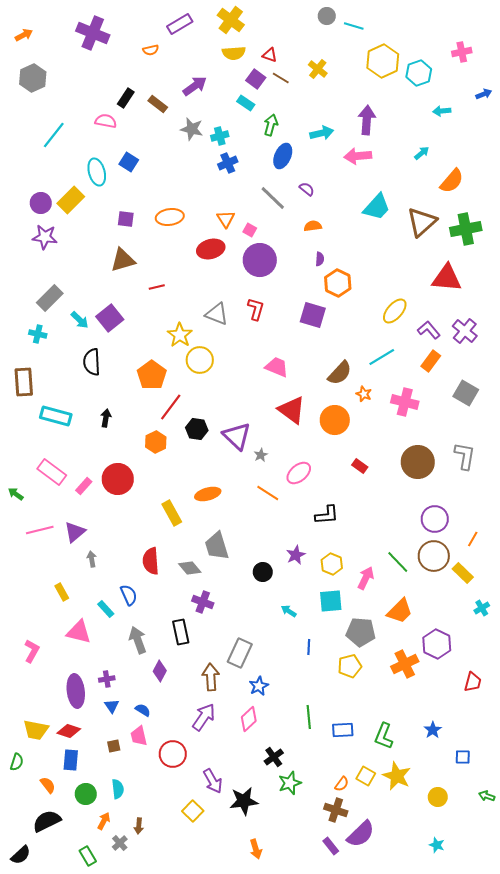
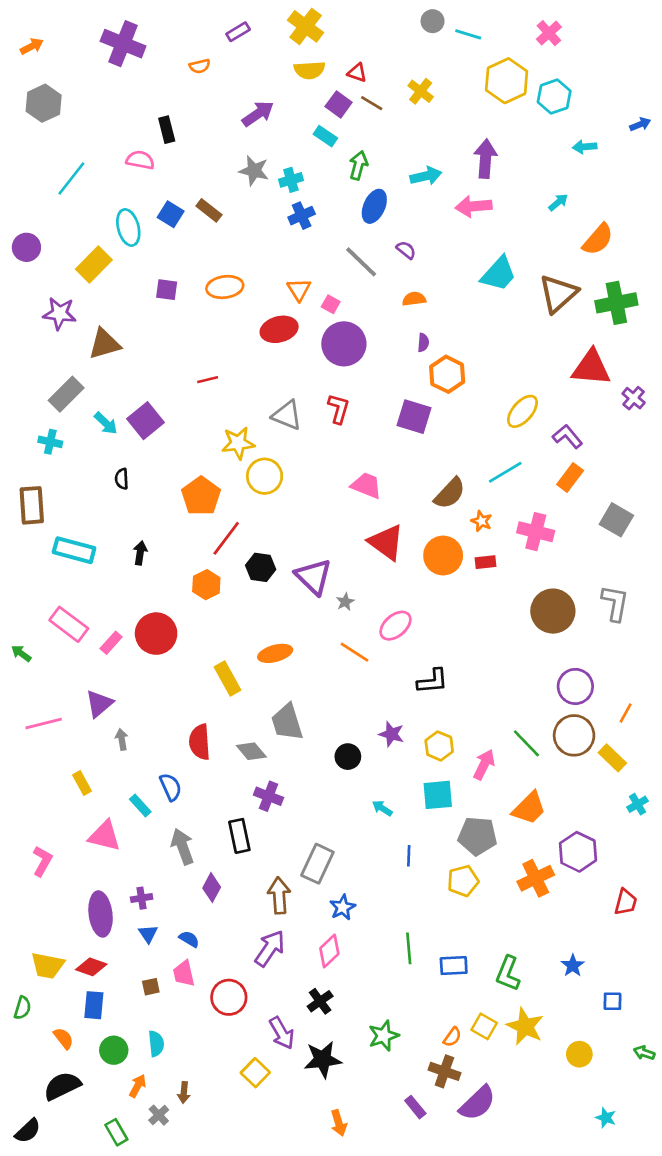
purple rectangle: (180, 24) -> (238, 32), size x0.7
pink cross: (462, 52) -> (549, 33), moved, turned -30
black rectangle: (126, 98) -> (167, 130), turned -48
brown rectangle: (158, 104) -> (209, 210), moved
purple circle: (41, 203) -> (26, 247), moved
brown triangle: (123, 260) -> (104, 344), moved
purple cross: (465, 331) -> (634, 398), moved, size x0.7
yellow star: (180, 335) -> (238, 443), turned 30
black semicircle: (92, 362) -> (122, 479), size x0.6
red rectangle: (360, 466) -> (485, 562), moved, turned -42
pink line: (40, 530) -> (44, 723), moved
purple star: (296, 555) -> (392, 734), turned -30
black cross: (274, 757) -> (320, 1001), moved
cyan star: (437, 845) -> (606, 1118), moved
purple rectangle: (331, 846) -> (415, 1107), moved

